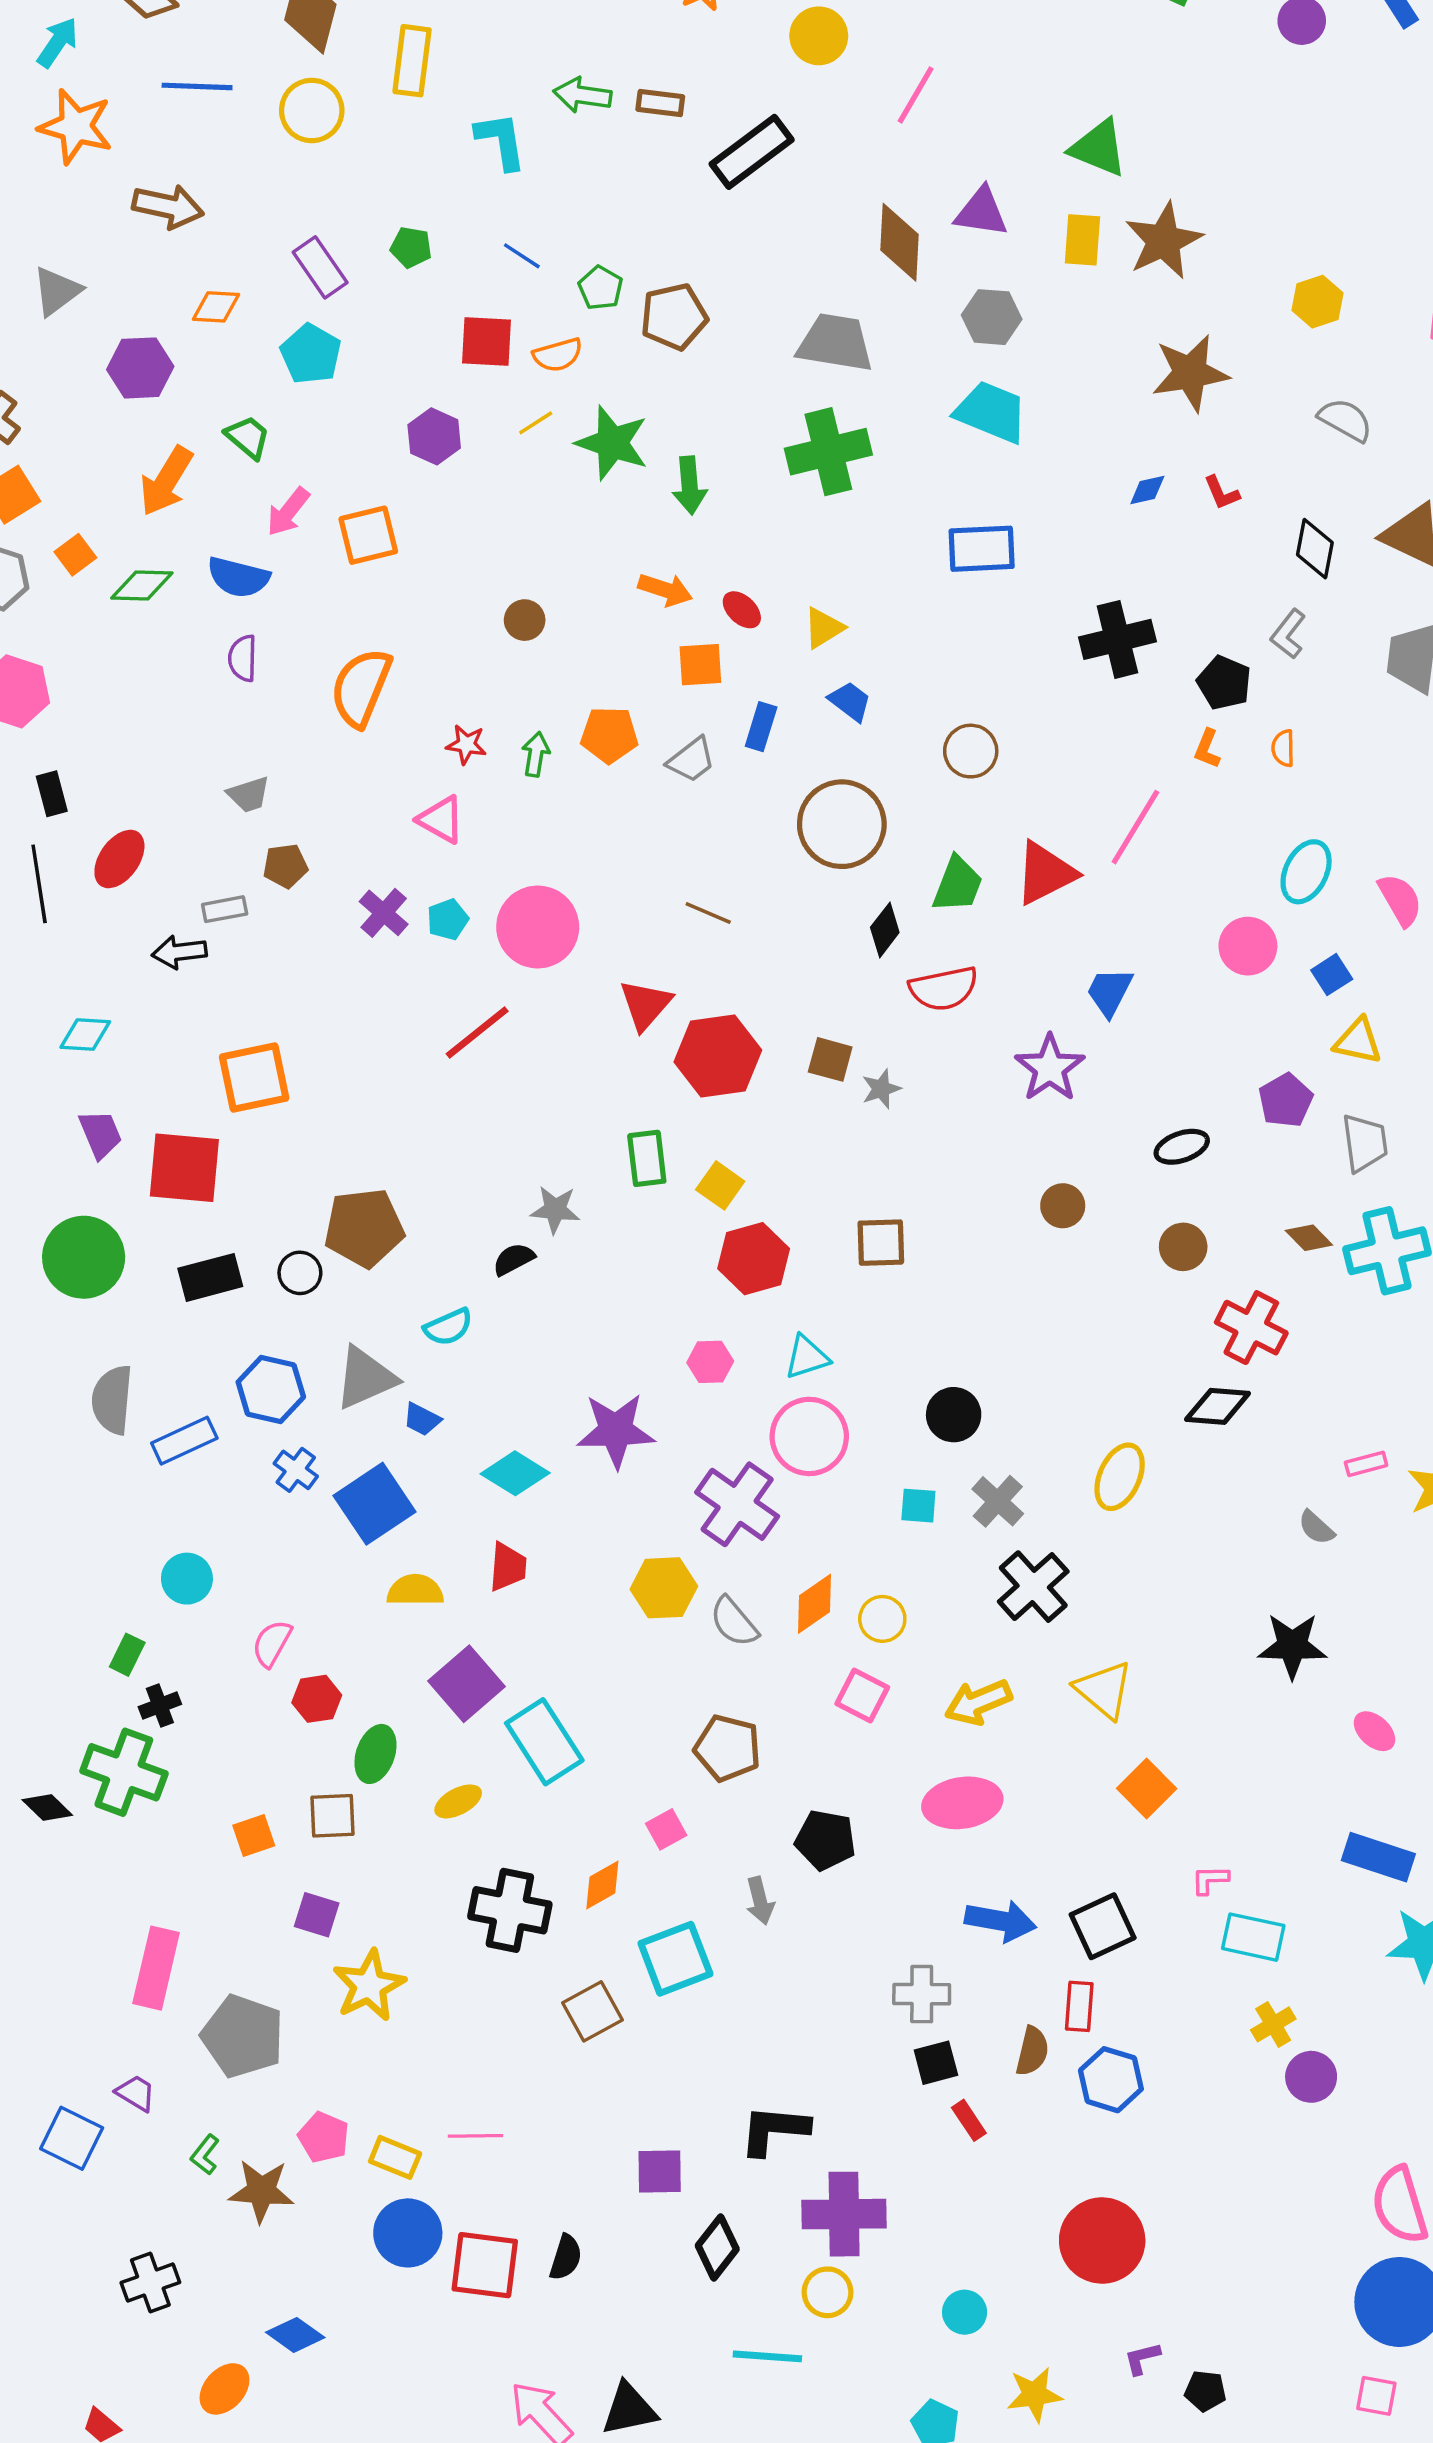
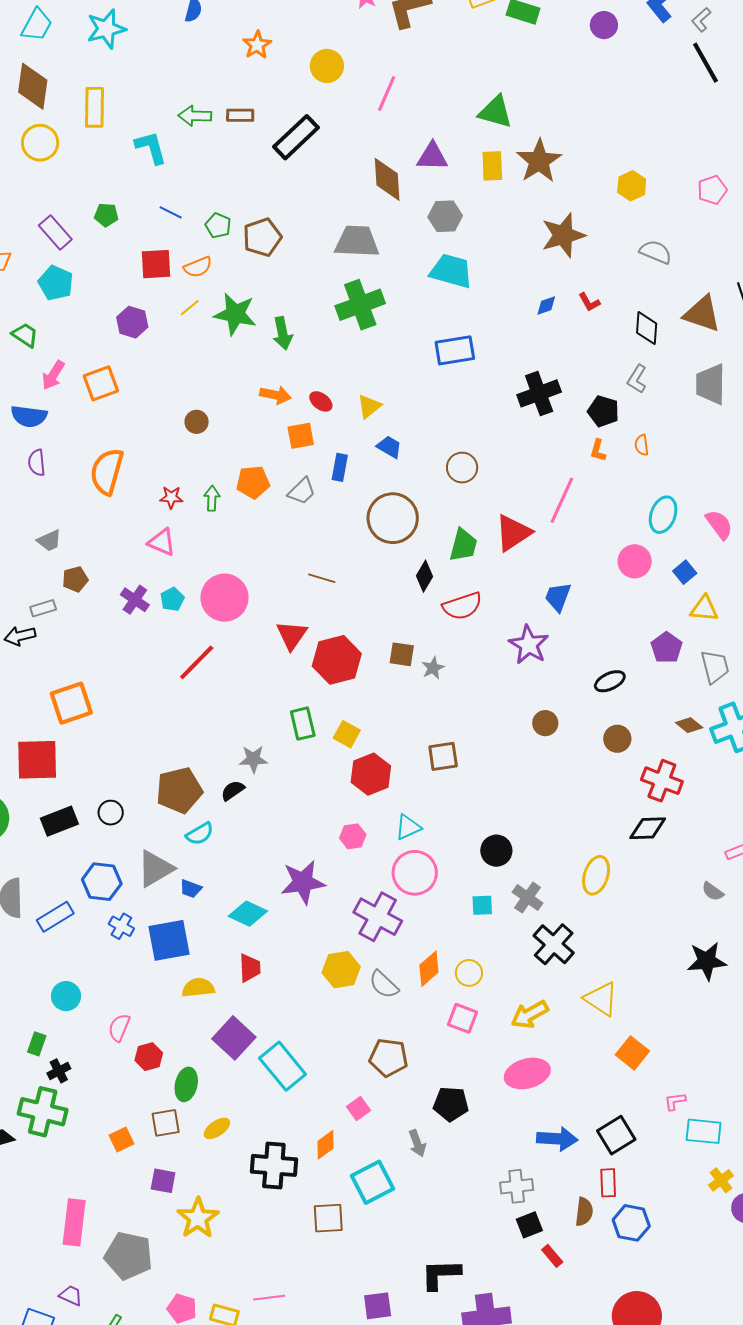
brown pentagon: (364, 1228) -> (179, 790), moved
blue square: (375, 1504) -> (169, 940), turned 30
yellow ellipse: (458, 1801) -> (217, 1128), moved
brown square: (592, 2011) -> (328, 1218), turned 32

